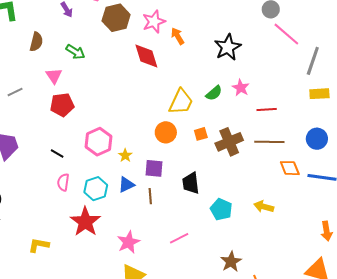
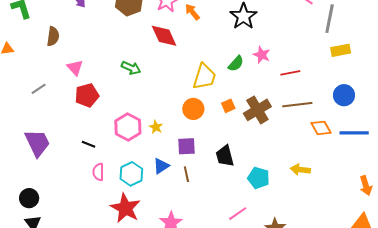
green arrow: (75, 52) -> (131, 68), moved
yellow star: (125, 155) -> (156, 127), moved
pink line: (179, 238) -> (238, 214), moved

